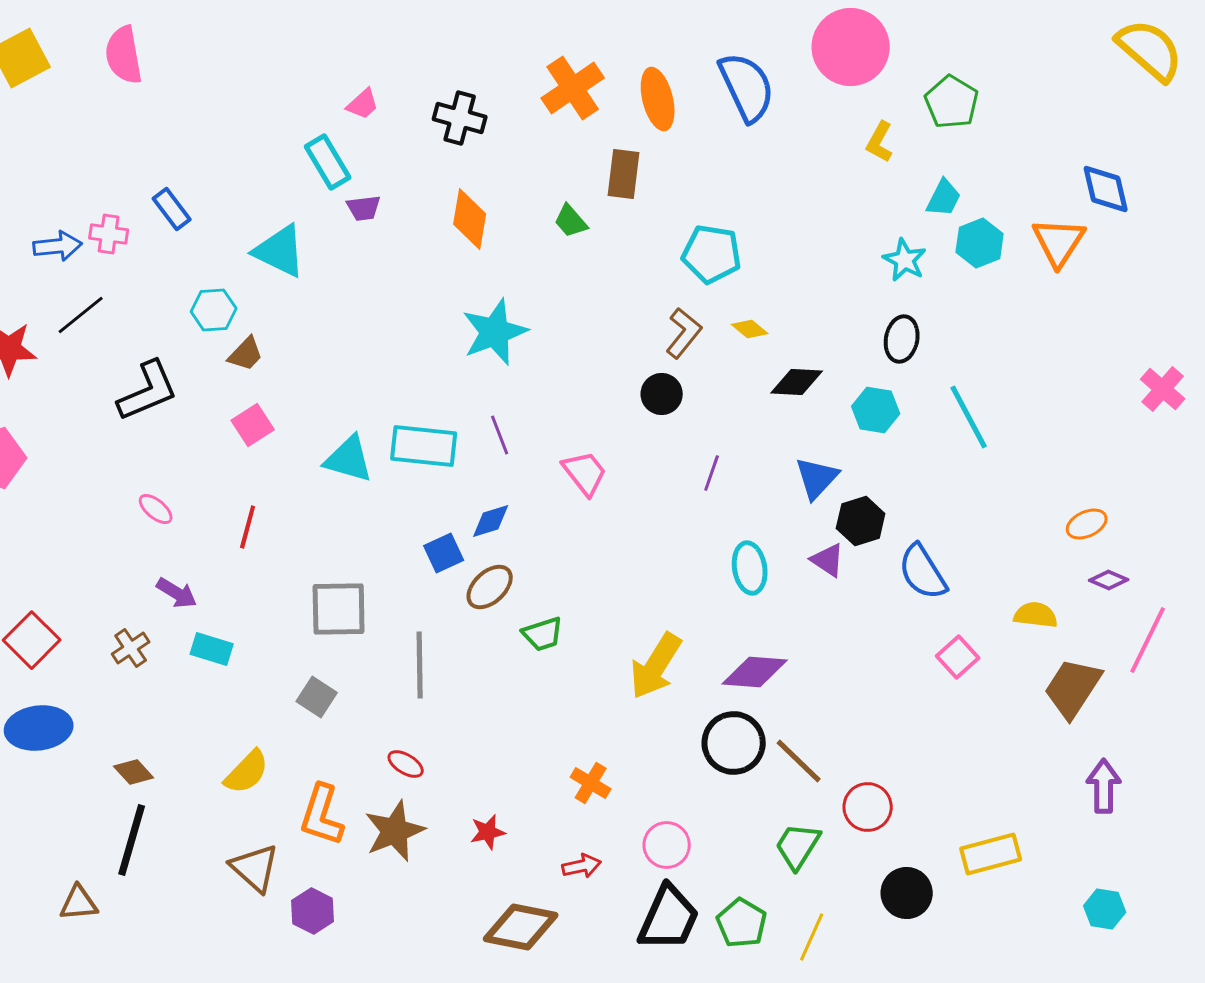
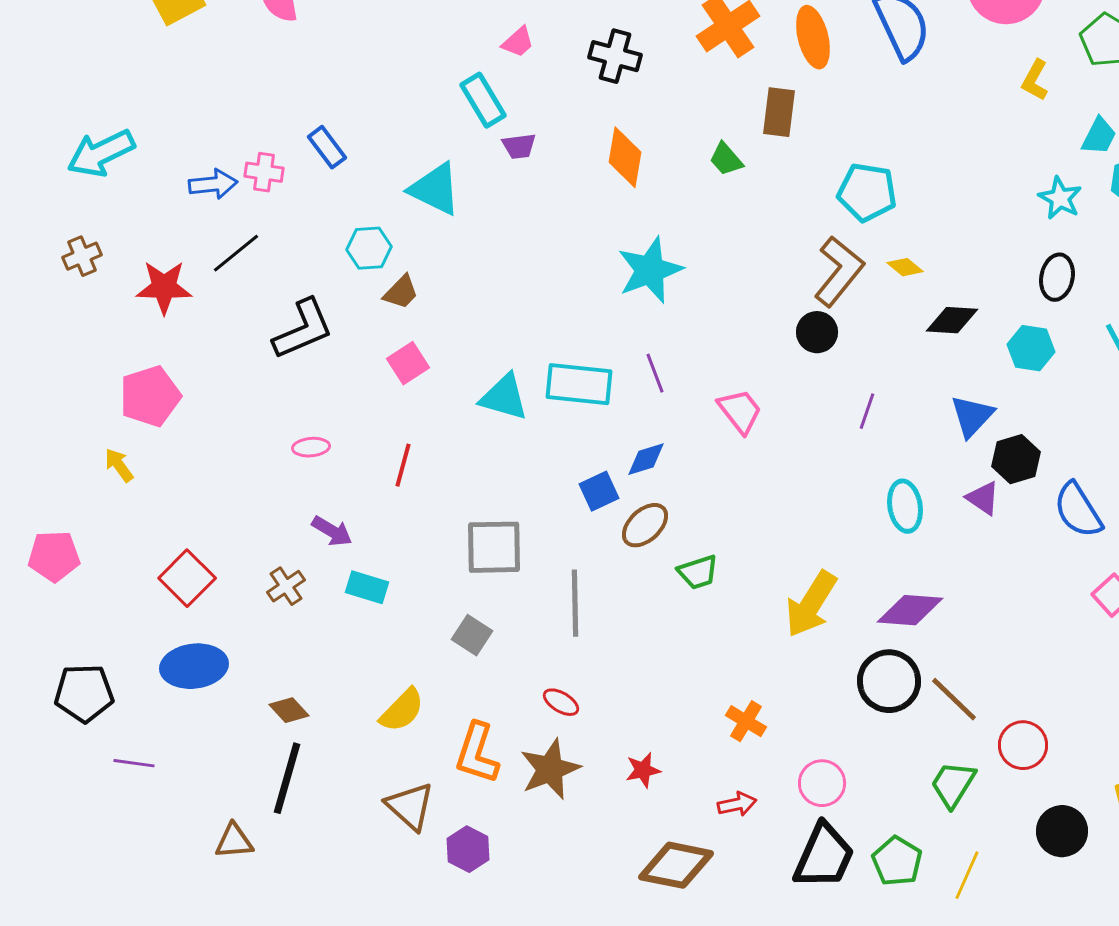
brown L-shape: (684, 333) -> (839, 271), size x1.4
pink ellipse: (156, 509) -> (311, 447), turned -45

